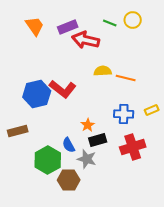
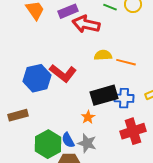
orange star: (88, 125) -> (88, 117), moved
black rectangle: (98, 140) -> (104, 95), moved, size x1.5
blue semicircle: (69, 145) -> (68, 140), moved

